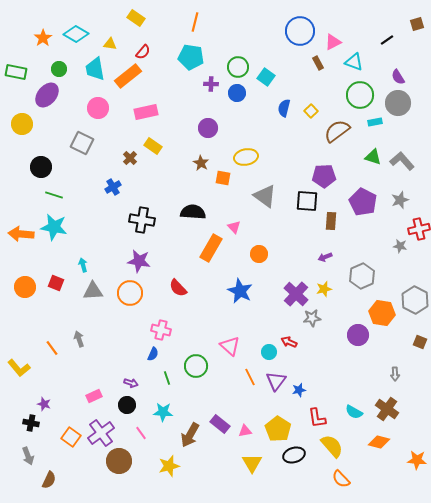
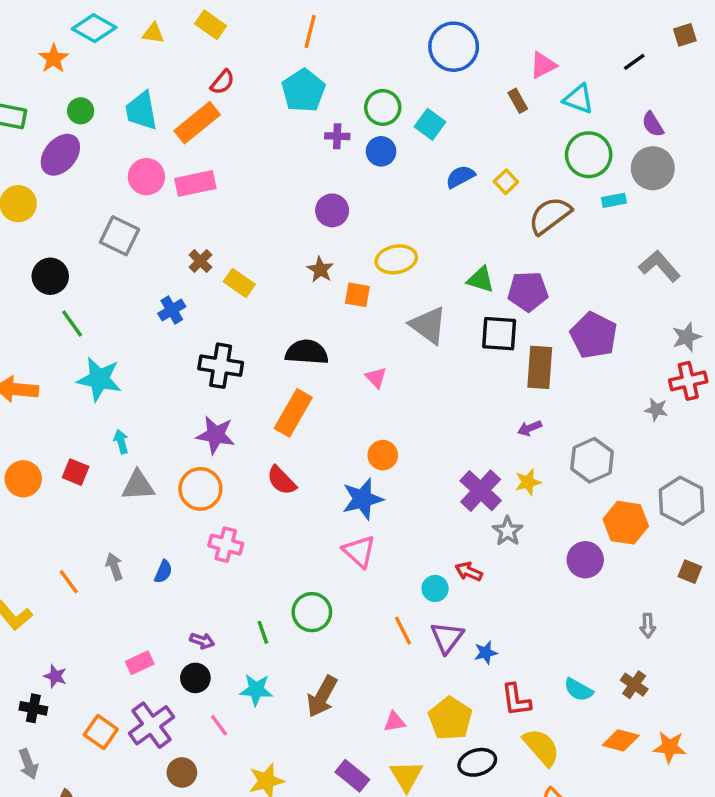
blue circle: (300, 31) -> (454, 47), moved
cyan diamond: (76, 34) -> (94, 28), moved
yellow triangle: (110, 44) -> (153, 33), moved
cyan pentagon: (191, 57) -> (303, 91), turned 30
blue semicircle: (284, 108) -> (460, 177), turned 48
pink rectangle: (146, 112) -> (195, 183), moved
yellow rectangle: (153, 146) -> (239, 283), moved
green triangle: (373, 157) -> (481, 280), moved
green line: (54, 195) -> (72, 323), turned 36
gray star: (400, 200) -> (687, 337), moved
brown rectangle: (331, 221) -> (540, 367), size x1.4
cyan star: (54, 227) -> (99, 379), moved
orange rectangle: (211, 248) -> (293, 413), moved
orange circle: (259, 254) -> (383, 455), moved
blue star: (240, 291) -> (362, 499), moved, turned 30
gray star: (312, 318) -> (508, 531), turned -30
pink cross: (161, 330) -> (226, 545), moved
pink triangle: (230, 346) -> (359, 551), moved
blue semicircle: (153, 354) -> (163, 572), moved
brown cross: (387, 409) -> (634, 685), size x0.7
purple rectangle: (220, 424) -> (352, 776), moved
brown arrow: (190, 435) -> (322, 696), moved
orange star: (417, 460) -> (670, 747), moved
brown circle: (119, 461) -> (182, 772), size x0.7

